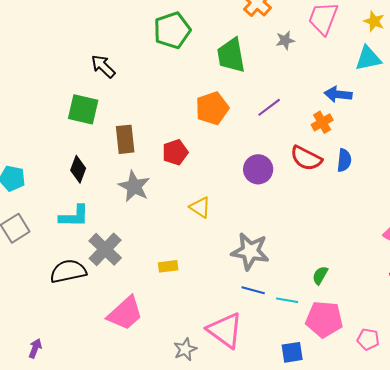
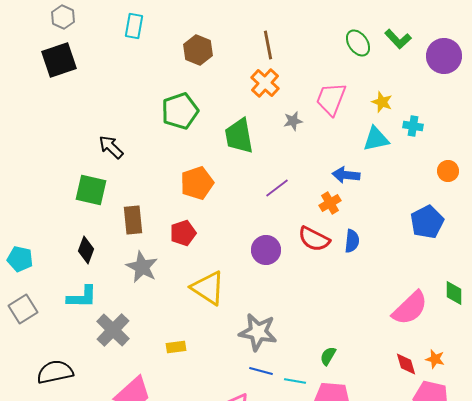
orange pentagon: (212, 108) -> (197, 183), moved
yellow triangle: (200, 207) -> (208, 288), size x1.6
black semicircle: (68, 271) -> (55, 372), moved

